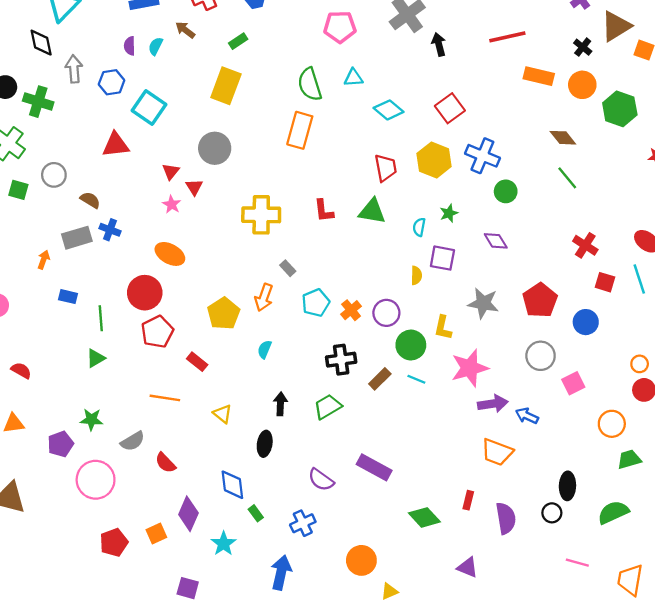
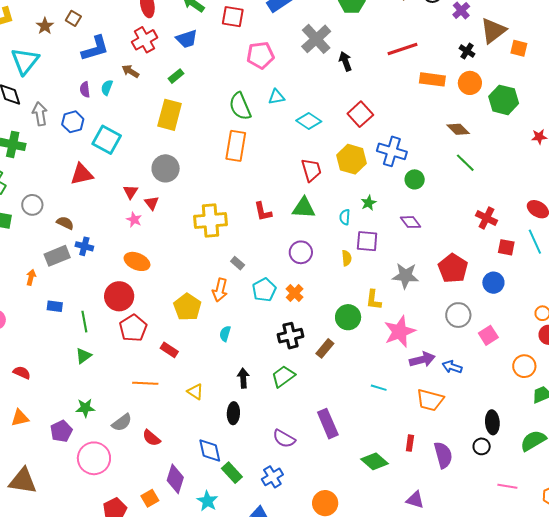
purple circle: (386, 313) -> (301, 252), moved
cyan line: (416, 379) -> (379, 388), moved
purple rectangle: (374, 467) -> (328, 424), turned 44
green rectangle: (256, 513) -> (232, 473), size x1.5

